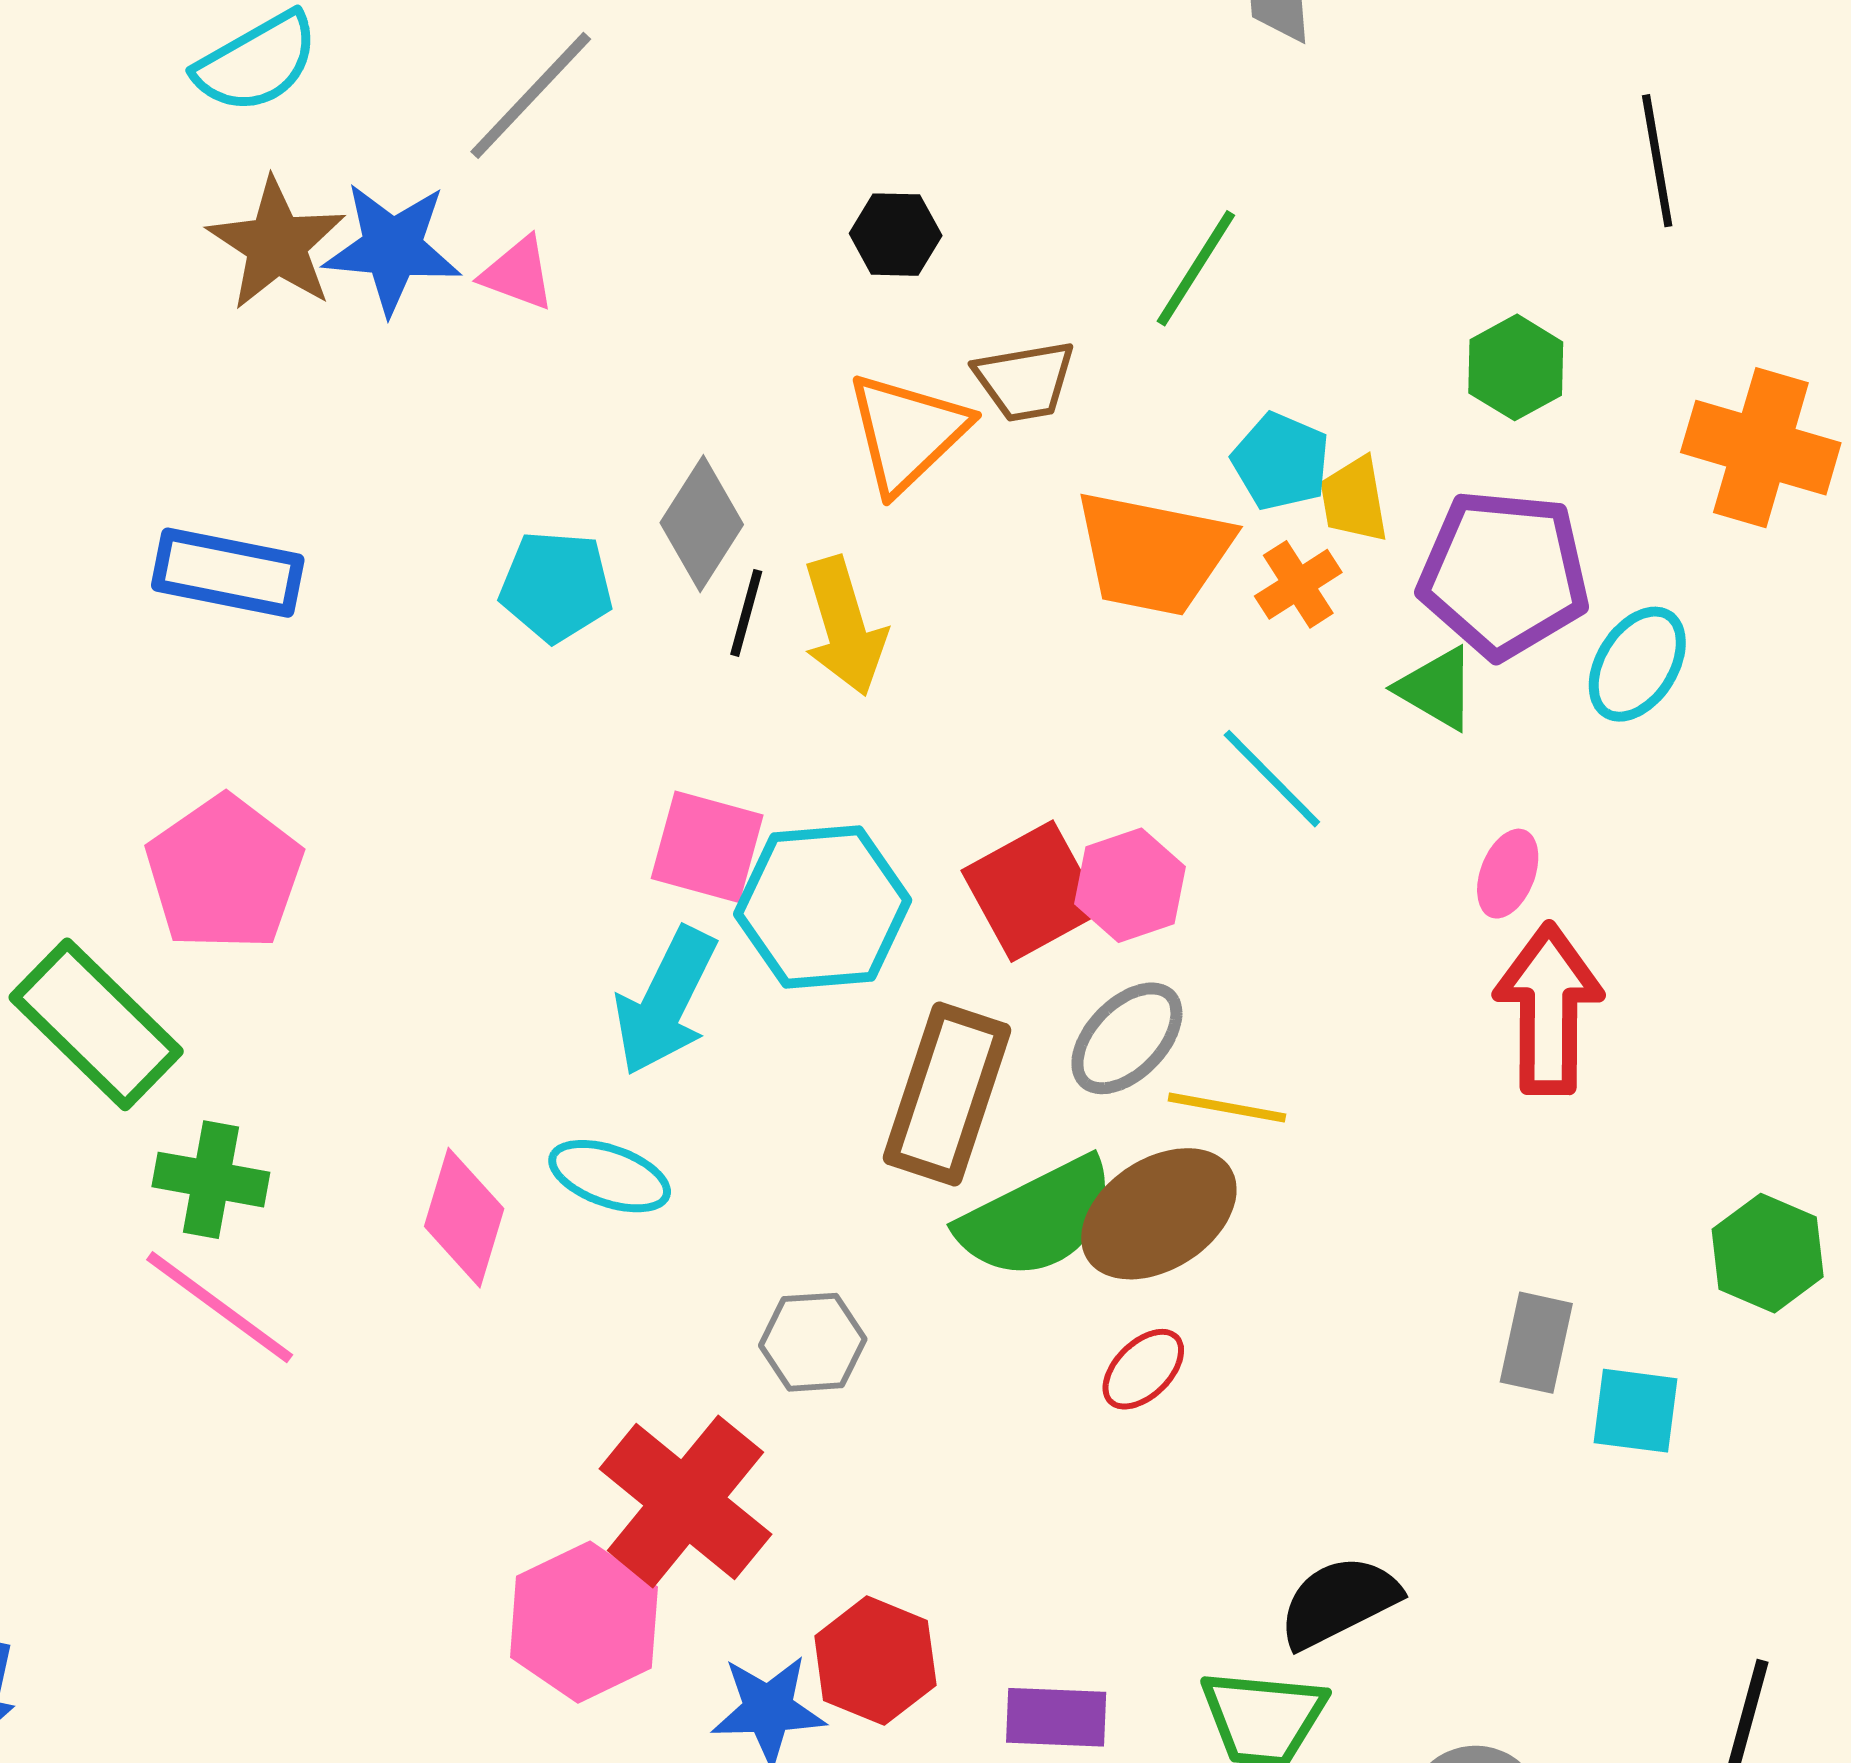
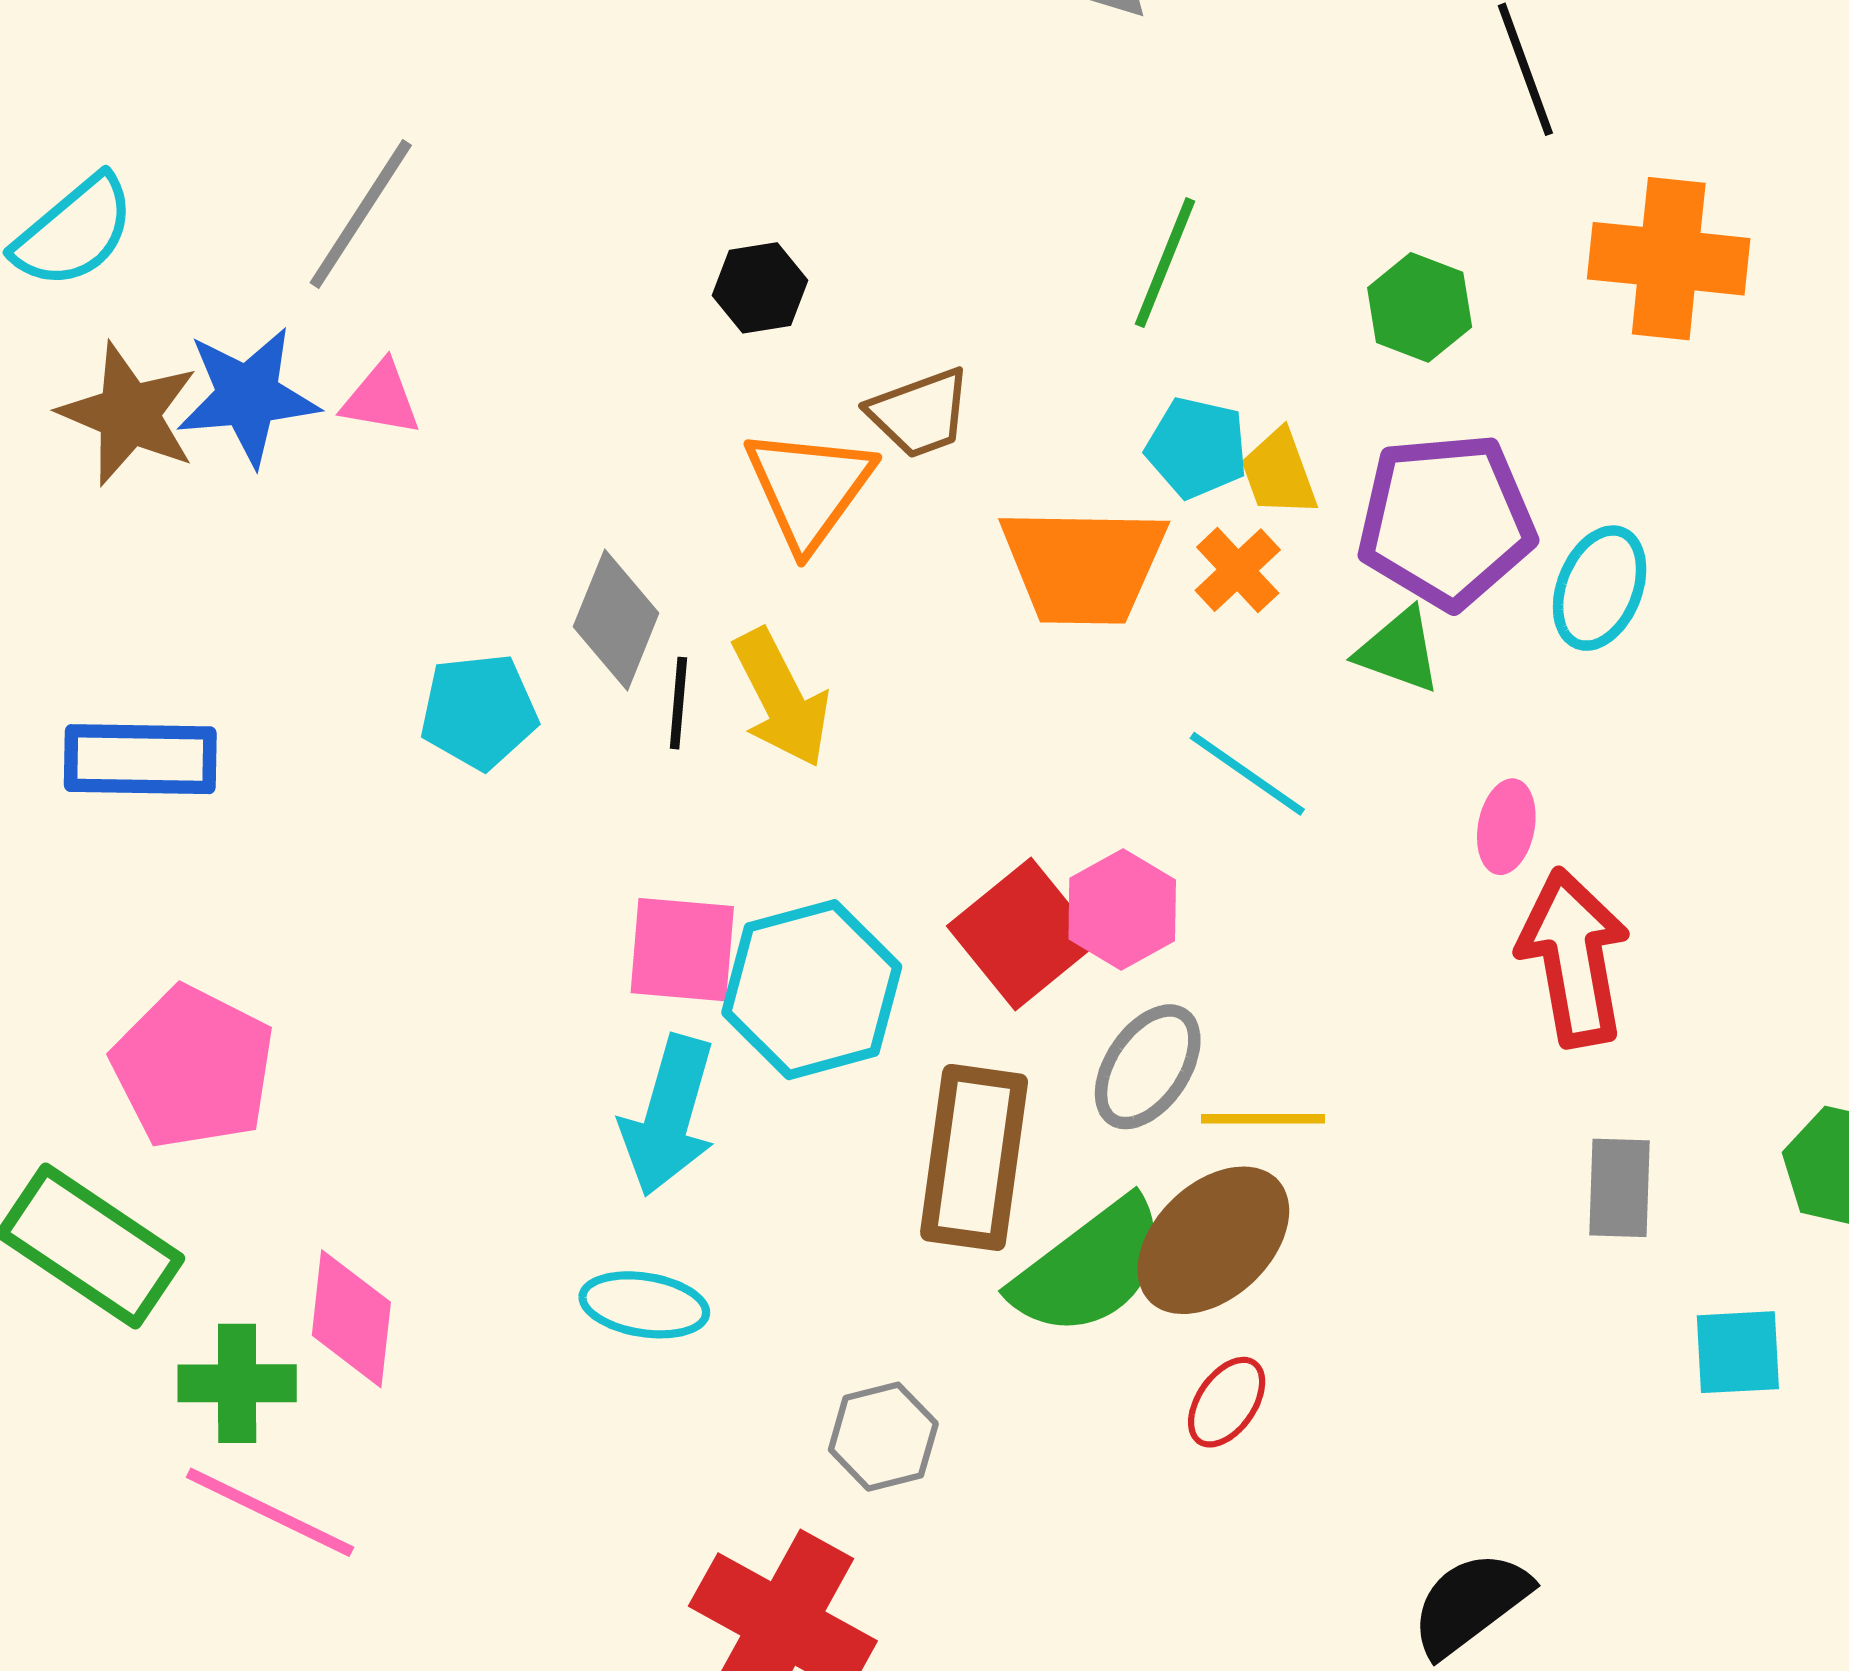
green line: (1196, 268) -> (1165, 263), moved
orange cross: (1761, 448) -> (1669, 259), moved
pink diamond: (464, 1218) -> (351, 1319), moved
gray rectangle: (1536, 1343) -> (1619, 1188), moved

